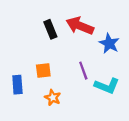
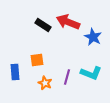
black rectangle: (50, 29) -> (43, 25), turned -35
purple line: (83, 71) -> (67, 77), moved, turned 35

